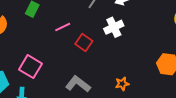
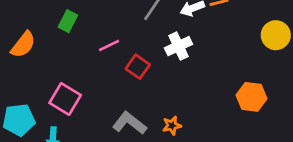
orange star: (122, 84) -> (172, 126), moved

